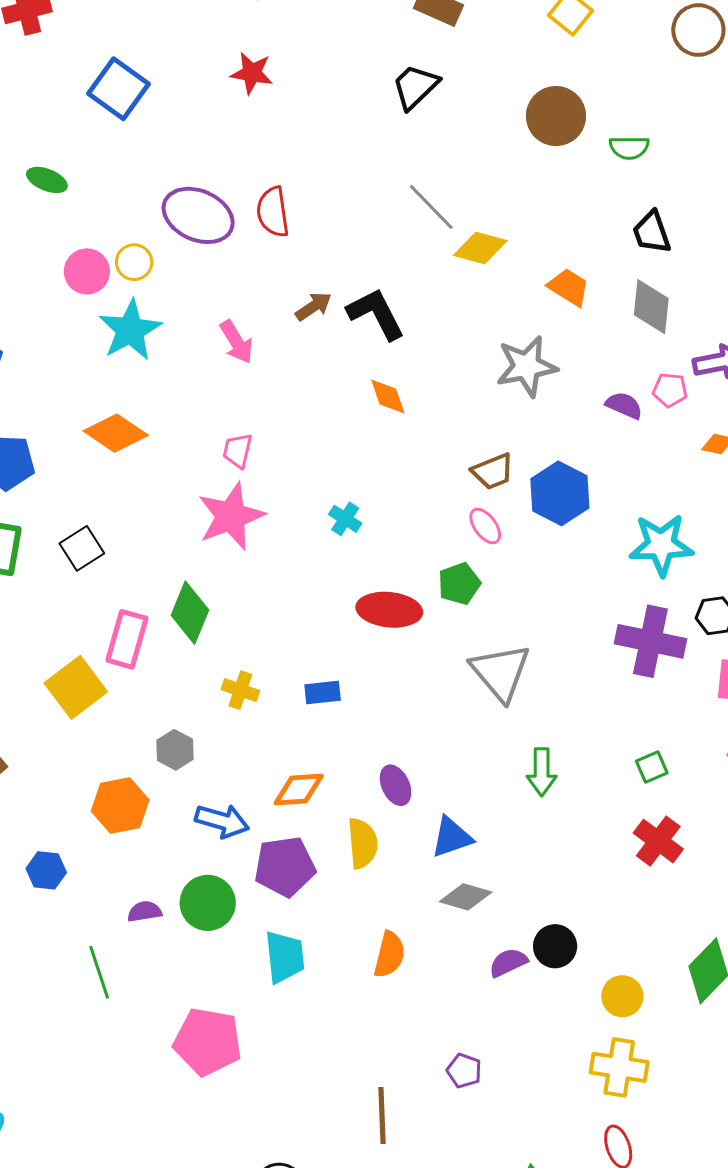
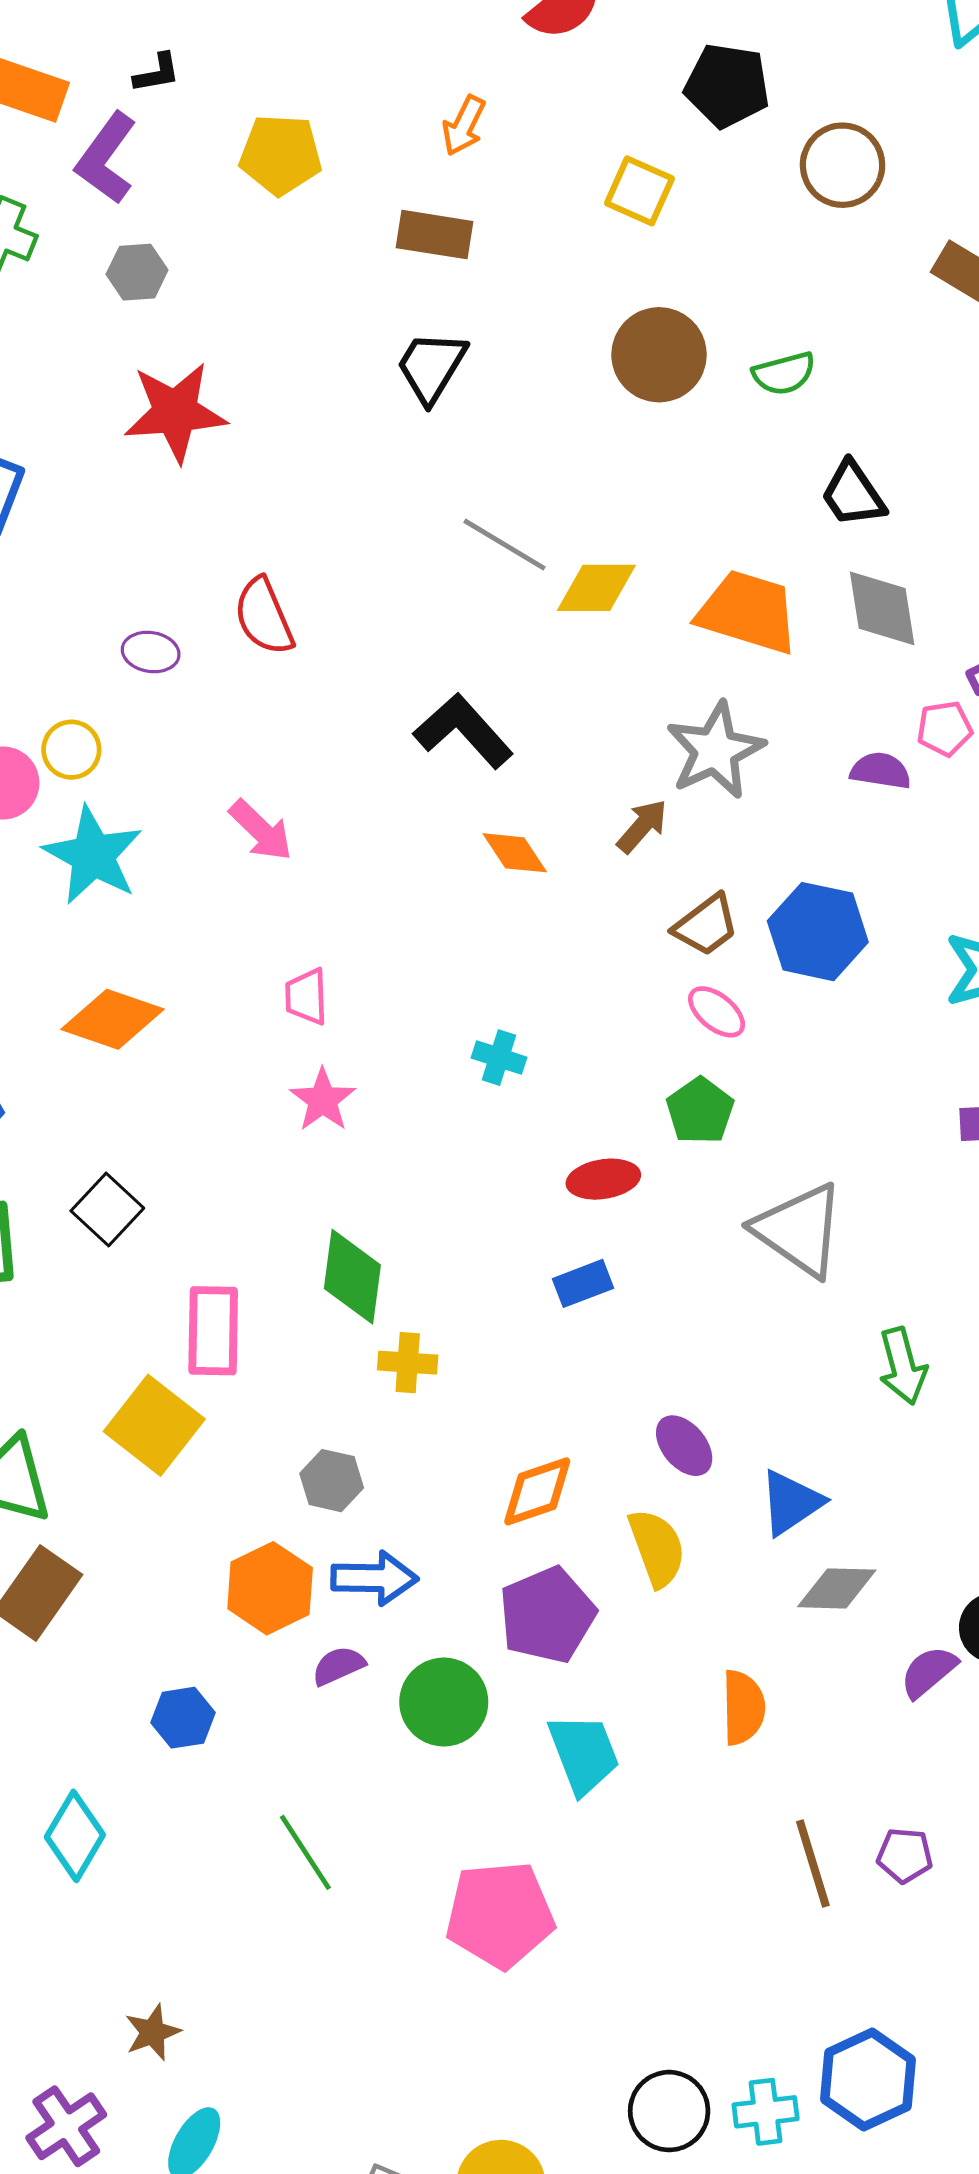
red star: (252, 73) -> (175, 412), size x1.5
purple ellipse: (198, 215) -> (151, 652), size x0.5
orange trapezoid: (569, 287) -> (748, 612), size x1.5
brown arrow: (314, 307) -> (642, 826), moved
pink star: (231, 516) -> (323, 1100), size x0.6
red ellipse: (389, 610) -> (603, 1179), size x0.7
green diamond: (190, 613) -> (352, 1277), moved
blue rectangle: (323, 692) -> (583, 1283), moved
blue arrow: (222, 821) -> (374, 1578), moved
purple semicircle: (144, 912) -> (338, 1666), moved
brown line: (382, 1116) -> (813, 1864), moved

